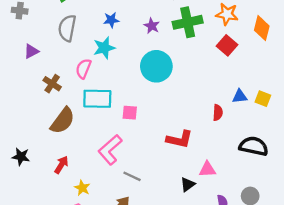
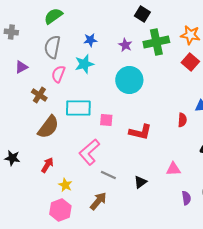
pink semicircle: (83, 69) -> (58, 74), moved
red L-shape: (180, 139) -> (140, 132), moved
black triangle: (188, 184) -> (140, 182), moved

